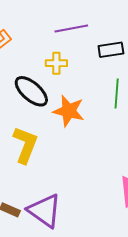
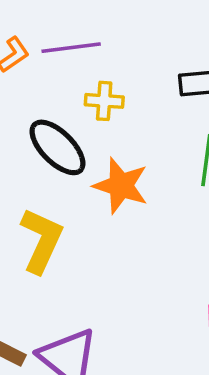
purple line: (71, 29) -> (71, 48), moved

